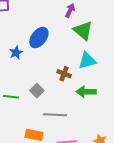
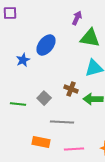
green triangle: (83, 31) -> (90, 38), turned -30
brown cross: (64, 74) -> (71, 89), moved

